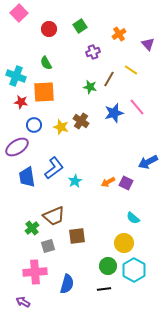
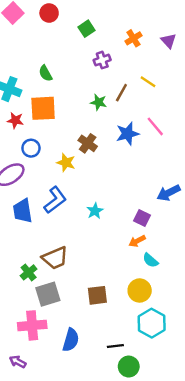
red circle: (49, 29) -> (49, 13), moved
purple triangle: (148, 44) -> (169, 41), moved
yellow star: (61, 127) -> (66, 163), moved
cyan star: (75, 181) -> (95, 211), moved
orange arrow: (108, 182) -> (137, 241), moved
brown square: (77, 236) -> (97, 295), moved
gray square: (48, 246) -> (48, 294), size x1.5
green circle: (108, 266) -> (129, 367), moved

